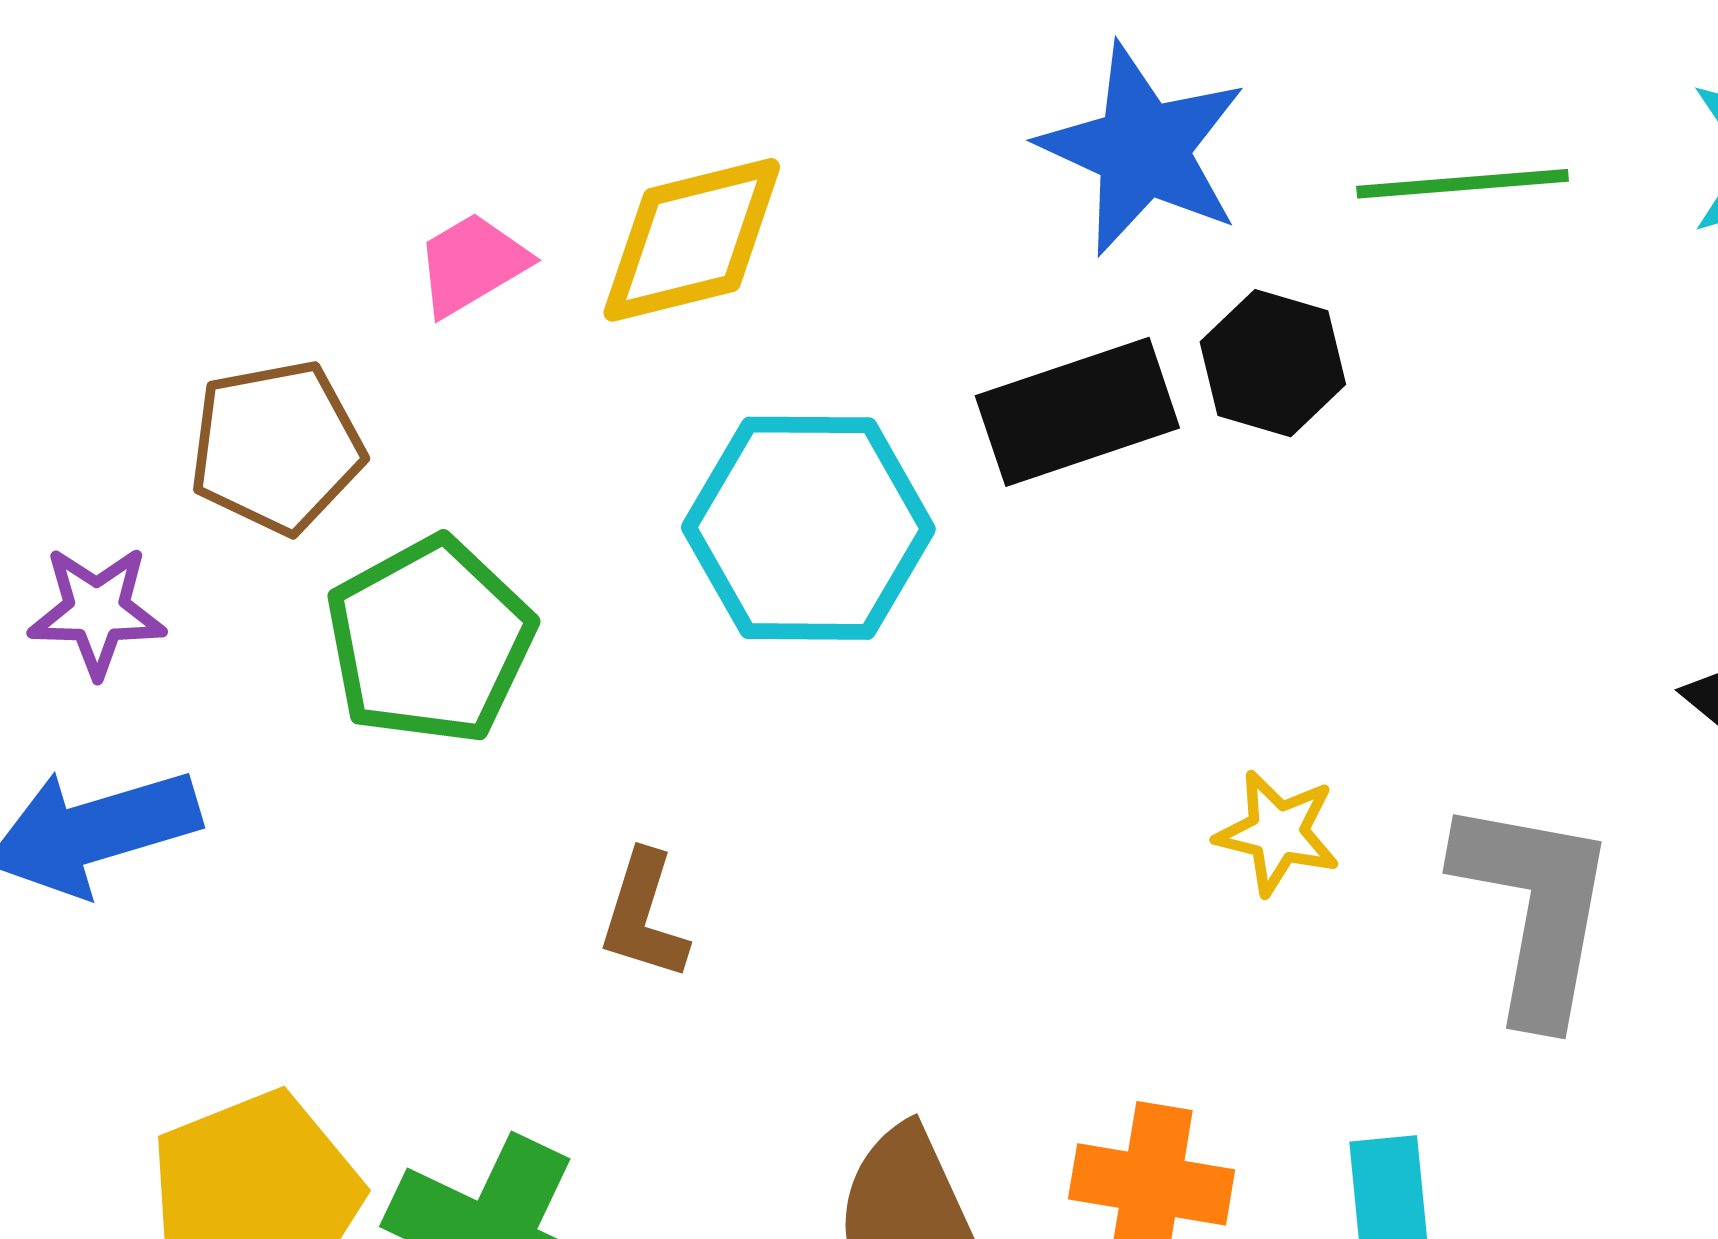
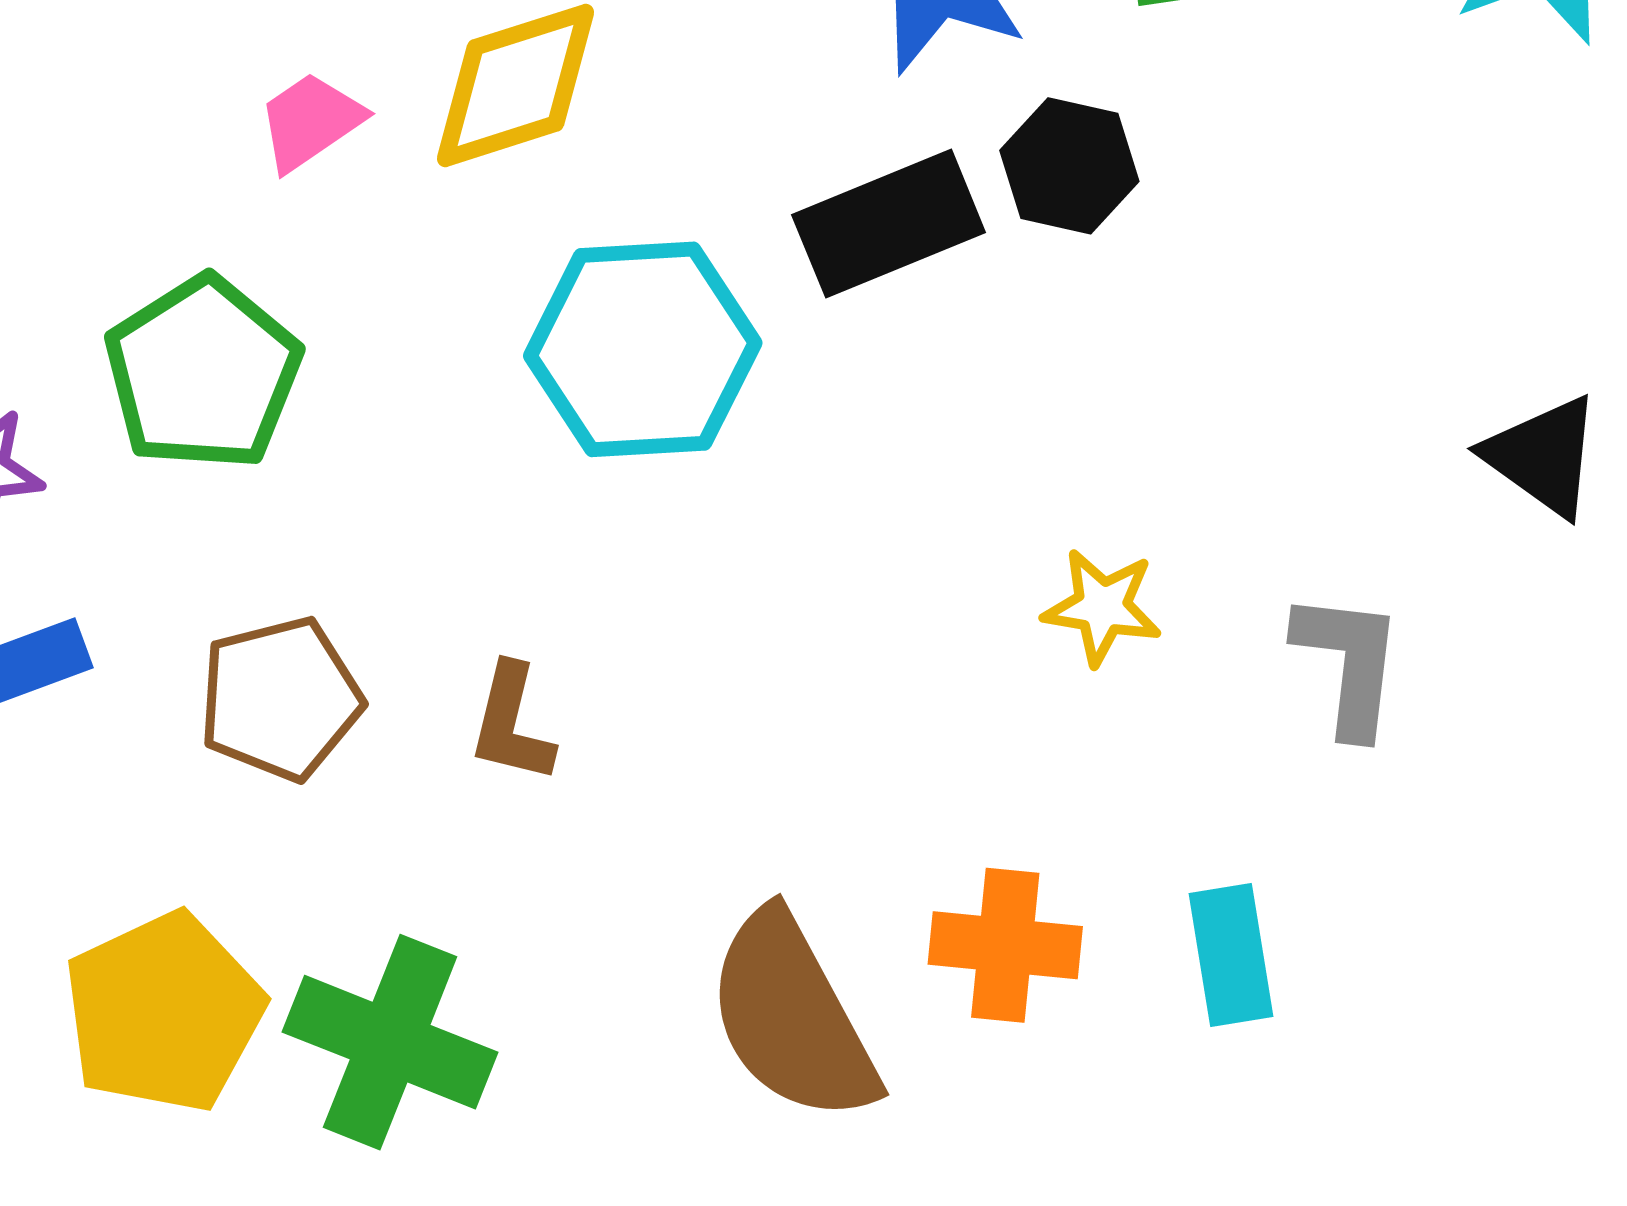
brown pentagon: (277, 447) -> (280, 699), moved
green pentagon: (430, 641) -> (203, 373), moved
gray L-shape: (1535, 909) -> (1349, 663), size x0.7

